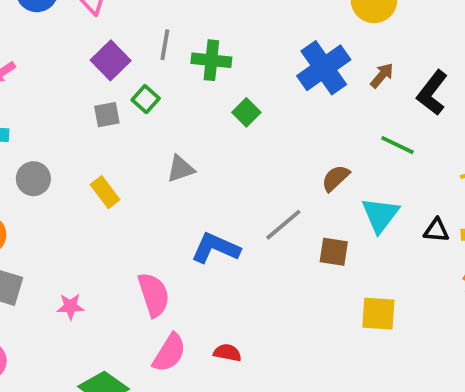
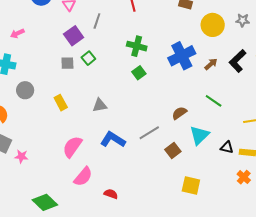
gray line: (165, 45) -> (97, 21), moved
green cross: (211, 60) -> (137, 46), moved
black L-shape: (432, 93) -> (238, 61), moved
gray triangle: (181, 169) -> (100, 105), moved
brown square: (334, 252) -> (173, 150), turned 35
pink semicircle: (154, 295) -> (72, 147), moved, turned -135
pink star: (70, 306) -> (21, 156), moved
pink semicircle: (169, 353) -> (83, 177), moved

